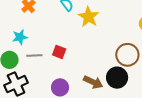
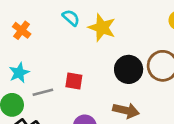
black circle: (117, 78) -> (129, 69), moved

